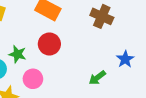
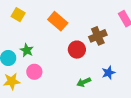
brown cross: (102, 16) -> (98, 36), turned 30
red circle: (49, 44) -> (77, 50), moved

